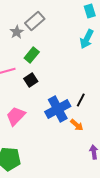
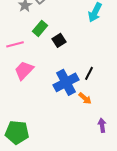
black square: (31, 80) -> (59, 40), moved
pink trapezoid: (16, 116) -> (24, 70), moved

